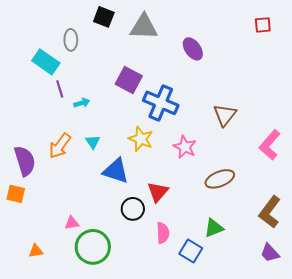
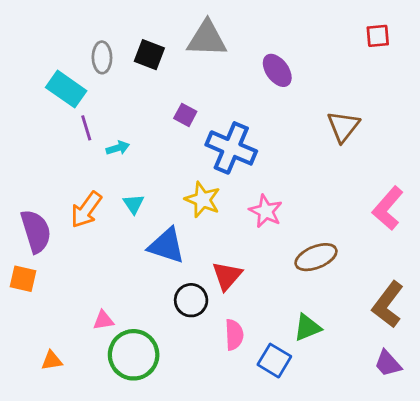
black square: (104, 17) -> (149, 55), moved
purple square: (129, 80) -> (185, 115), size x0.6
brown triangle: (225, 115) -> (343, 126), moved

